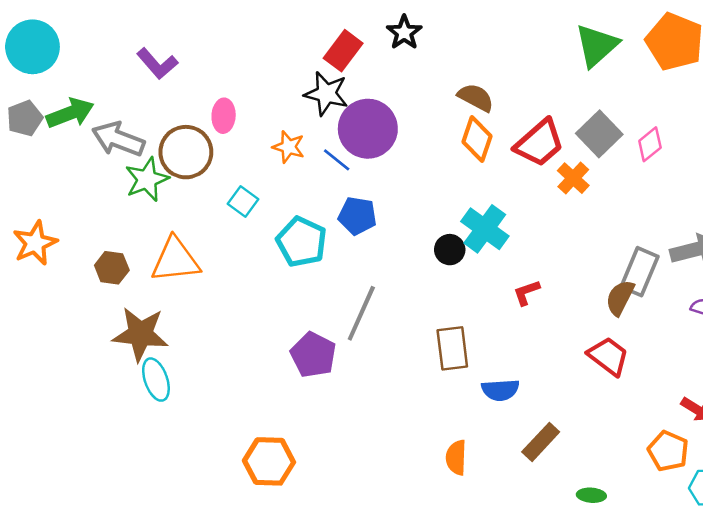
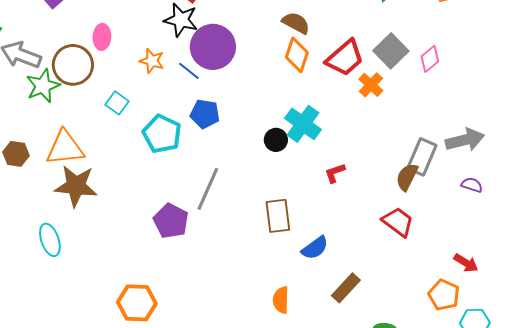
brown star: (140, 334) -> (76, 186), moved
blue semicircle: (500, 390) -> (315, 248), turned -32

